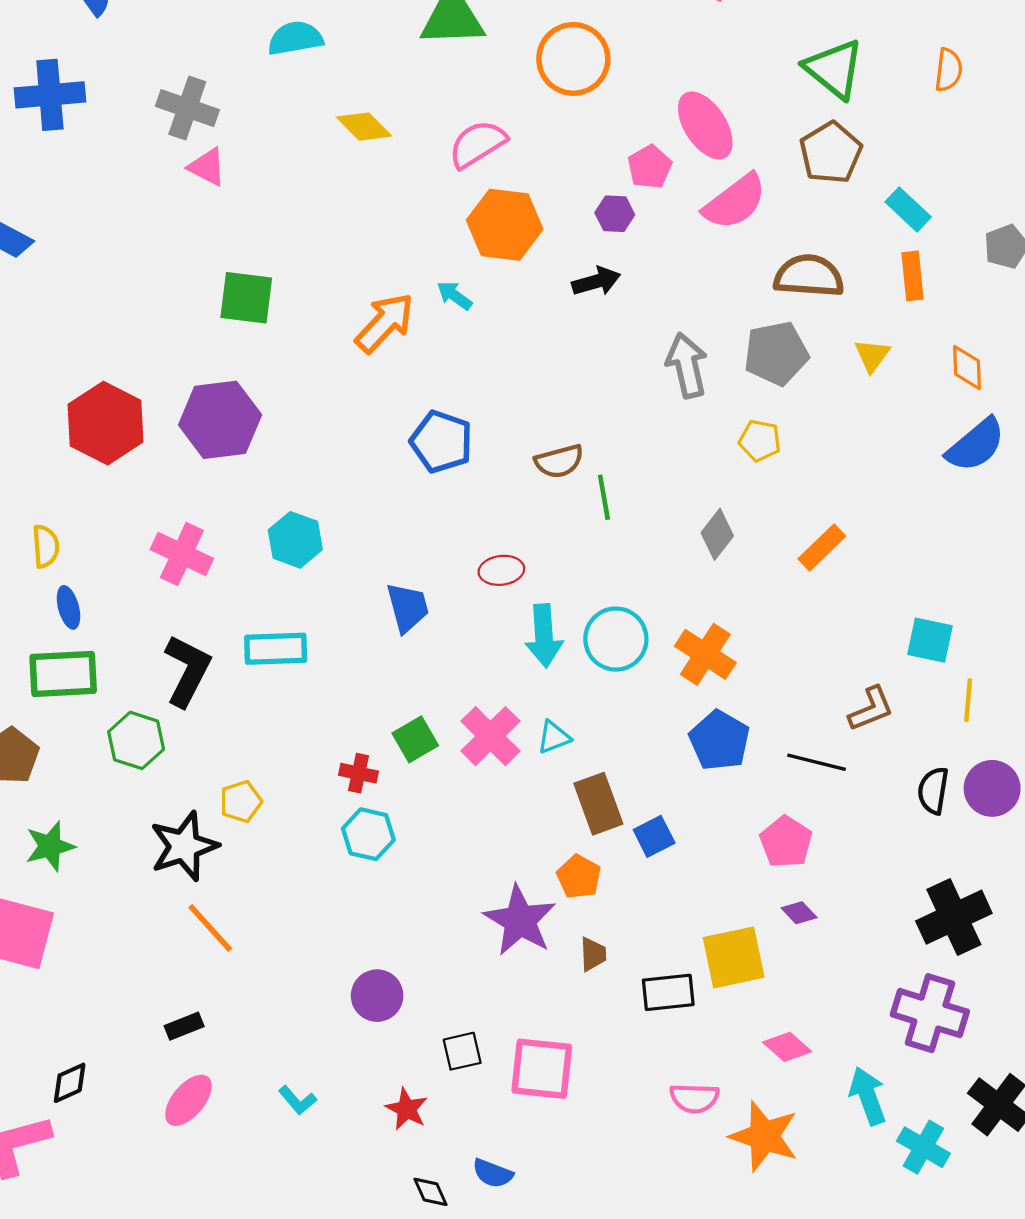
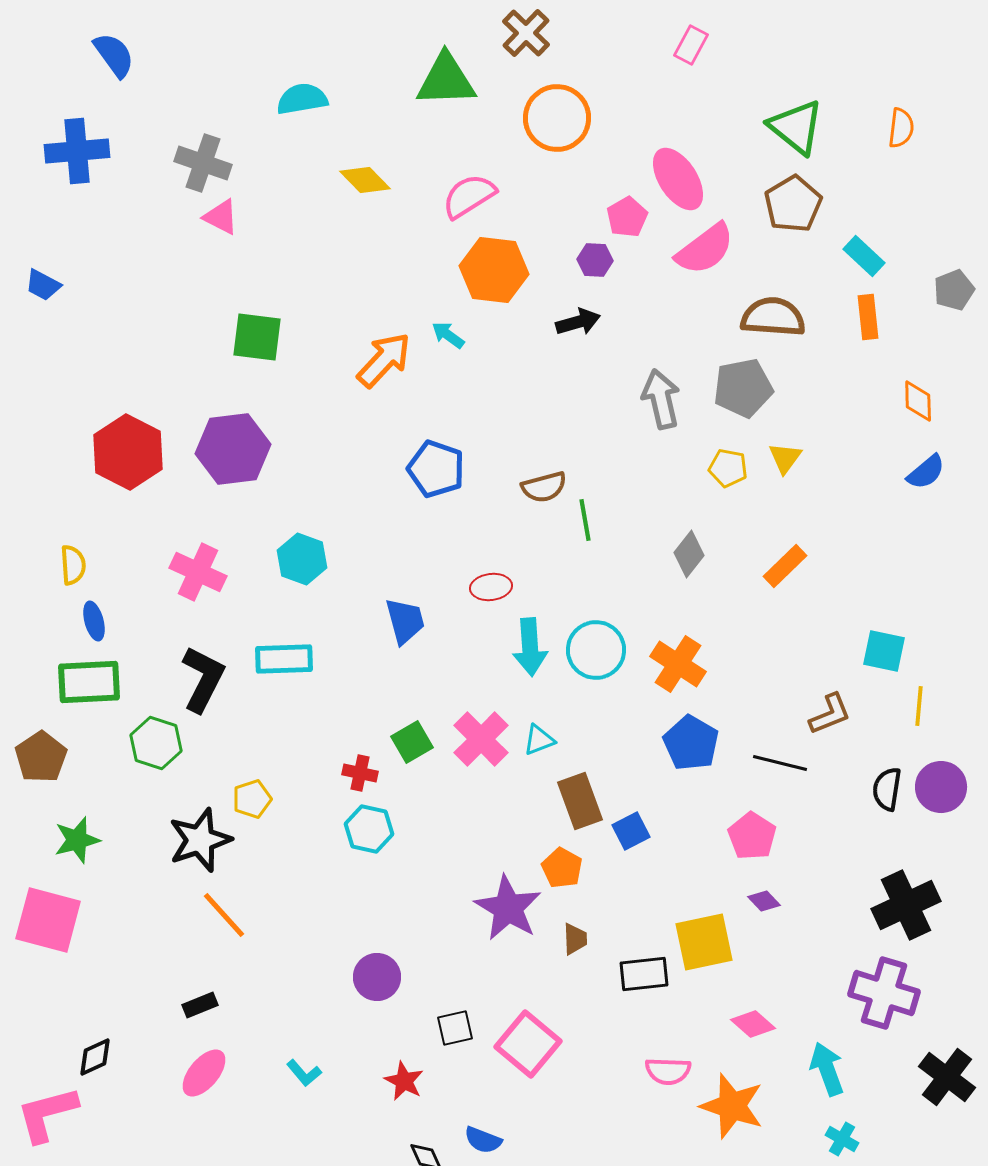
yellow triangle: (872, 356) -> (785, 458), moved
blue semicircle: (976, 445) -> (926, 472), size x0.7
pink square: (542, 1069) -> (528, 1044), turned 34
cyan cross: (923, 1147) -> (842, 1139), moved, size x0.7

